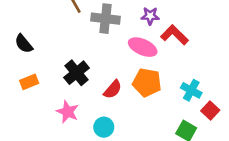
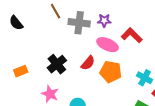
purple star: (150, 16) -> (104, 20), moved
black semicircle: (24, 44) -> (16, 23), moved
red semicircle: (113, 89) -> (88, 63), moved

